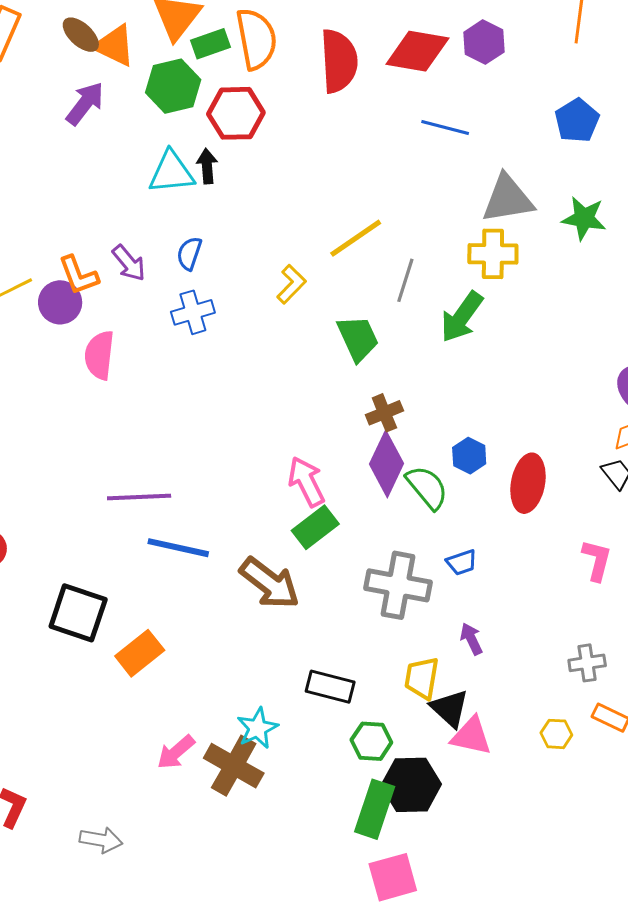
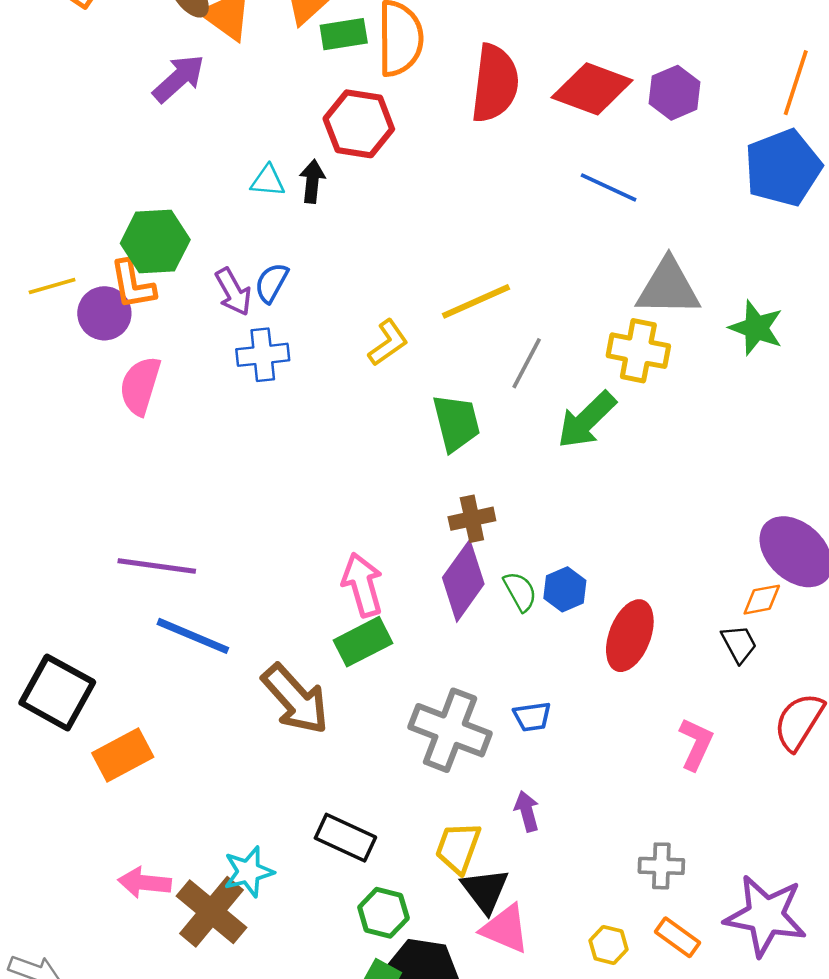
green hexagon: (173, 86) -> (155, 242), moved
blue pentagon: (577, 121) -> (783, 168), moved, size x1.4
cyan triangle: (171, 172) -> (268, 181), size x0.6
purple arrow: (129, 263) -> (233, 292), moved
green semicircle: (427, 487) -> (520, 591), moved, size x0.7
pink arrow: (176, 752) -> (144, 883), turned 36

